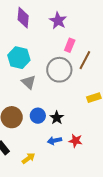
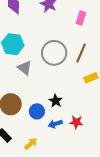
pink rectangle: (70, 45) -> (81, 18), moved
brown line: (85, 60) -> (81, 53), moved
blue circle: (38, 116) -> (37, 111), moved

